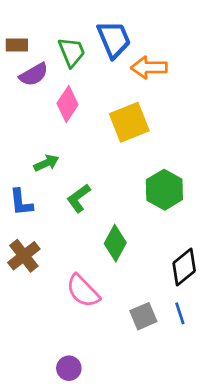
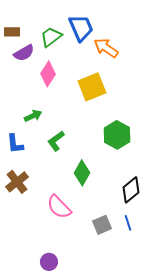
green trapezoid: (72, 52) -> (51, 37), turned -105
orange arrow: (149, 67) -> (106, 48), turned 35

